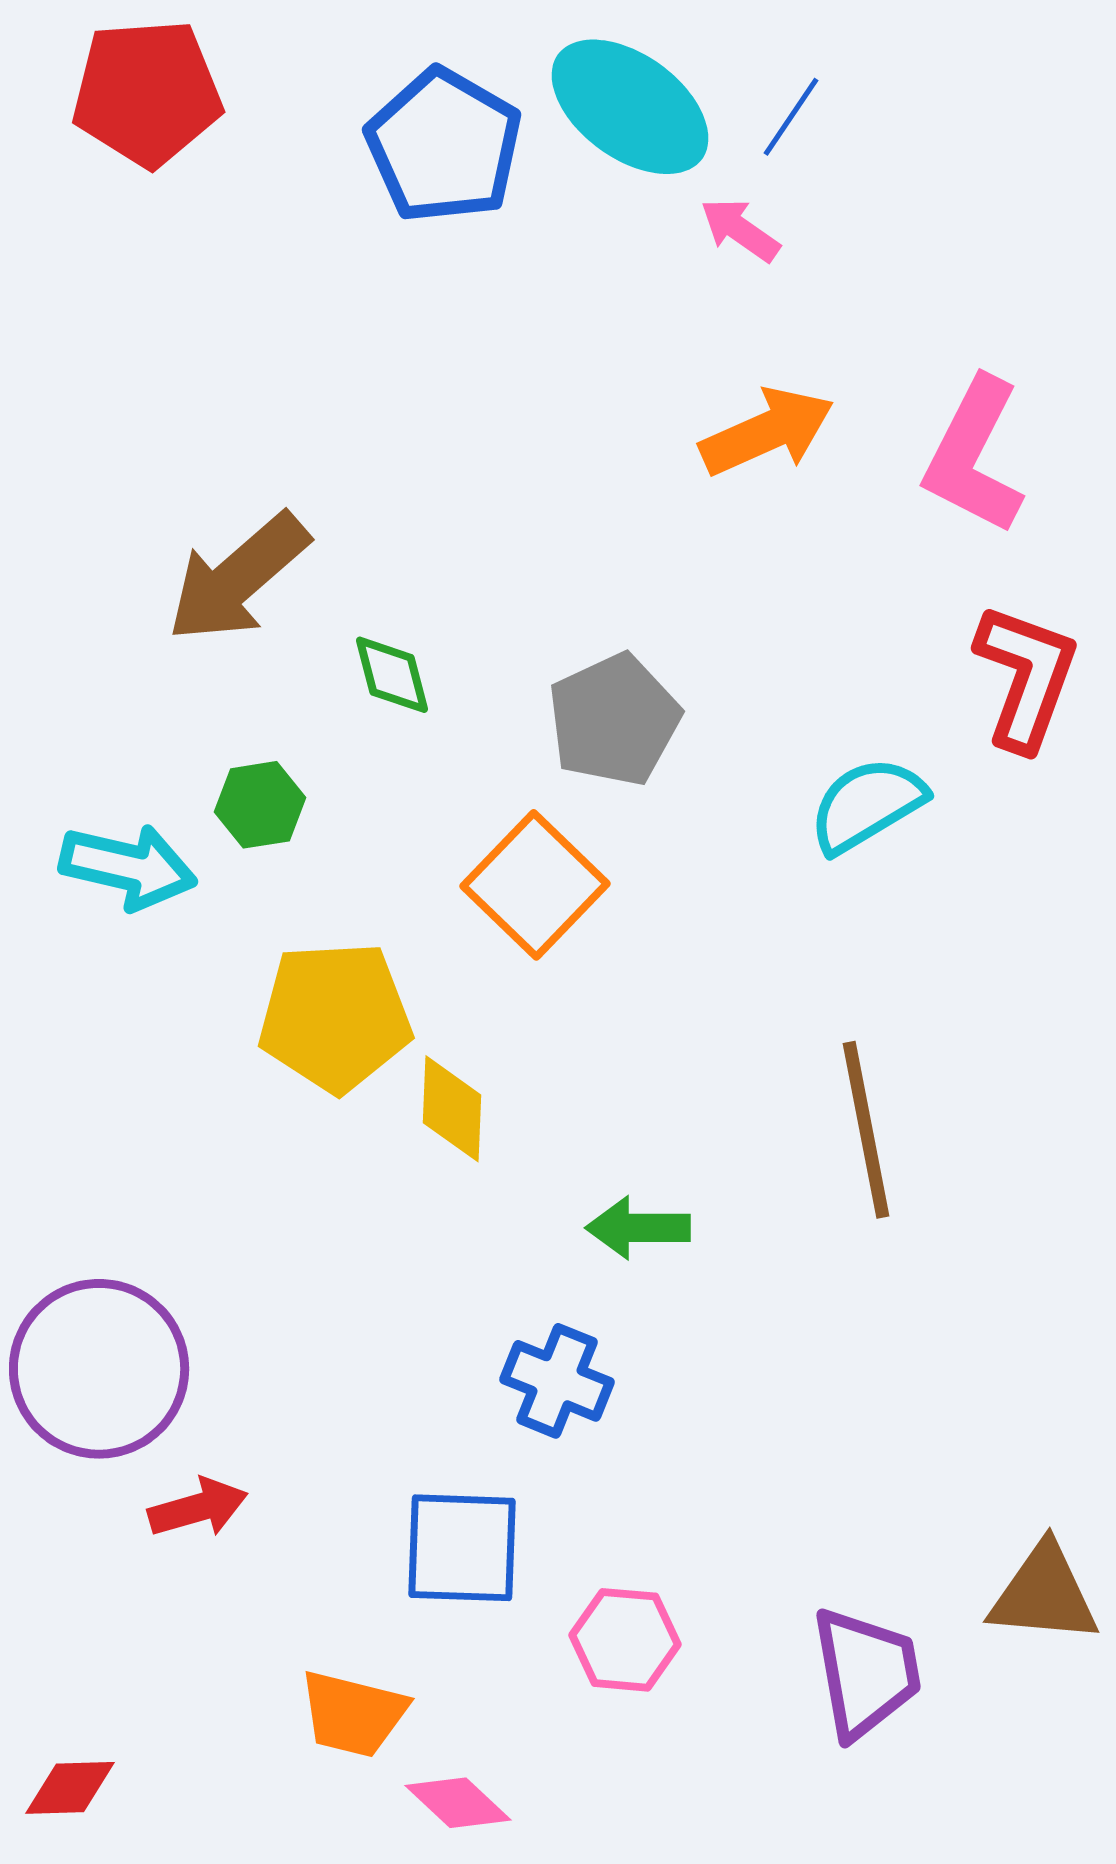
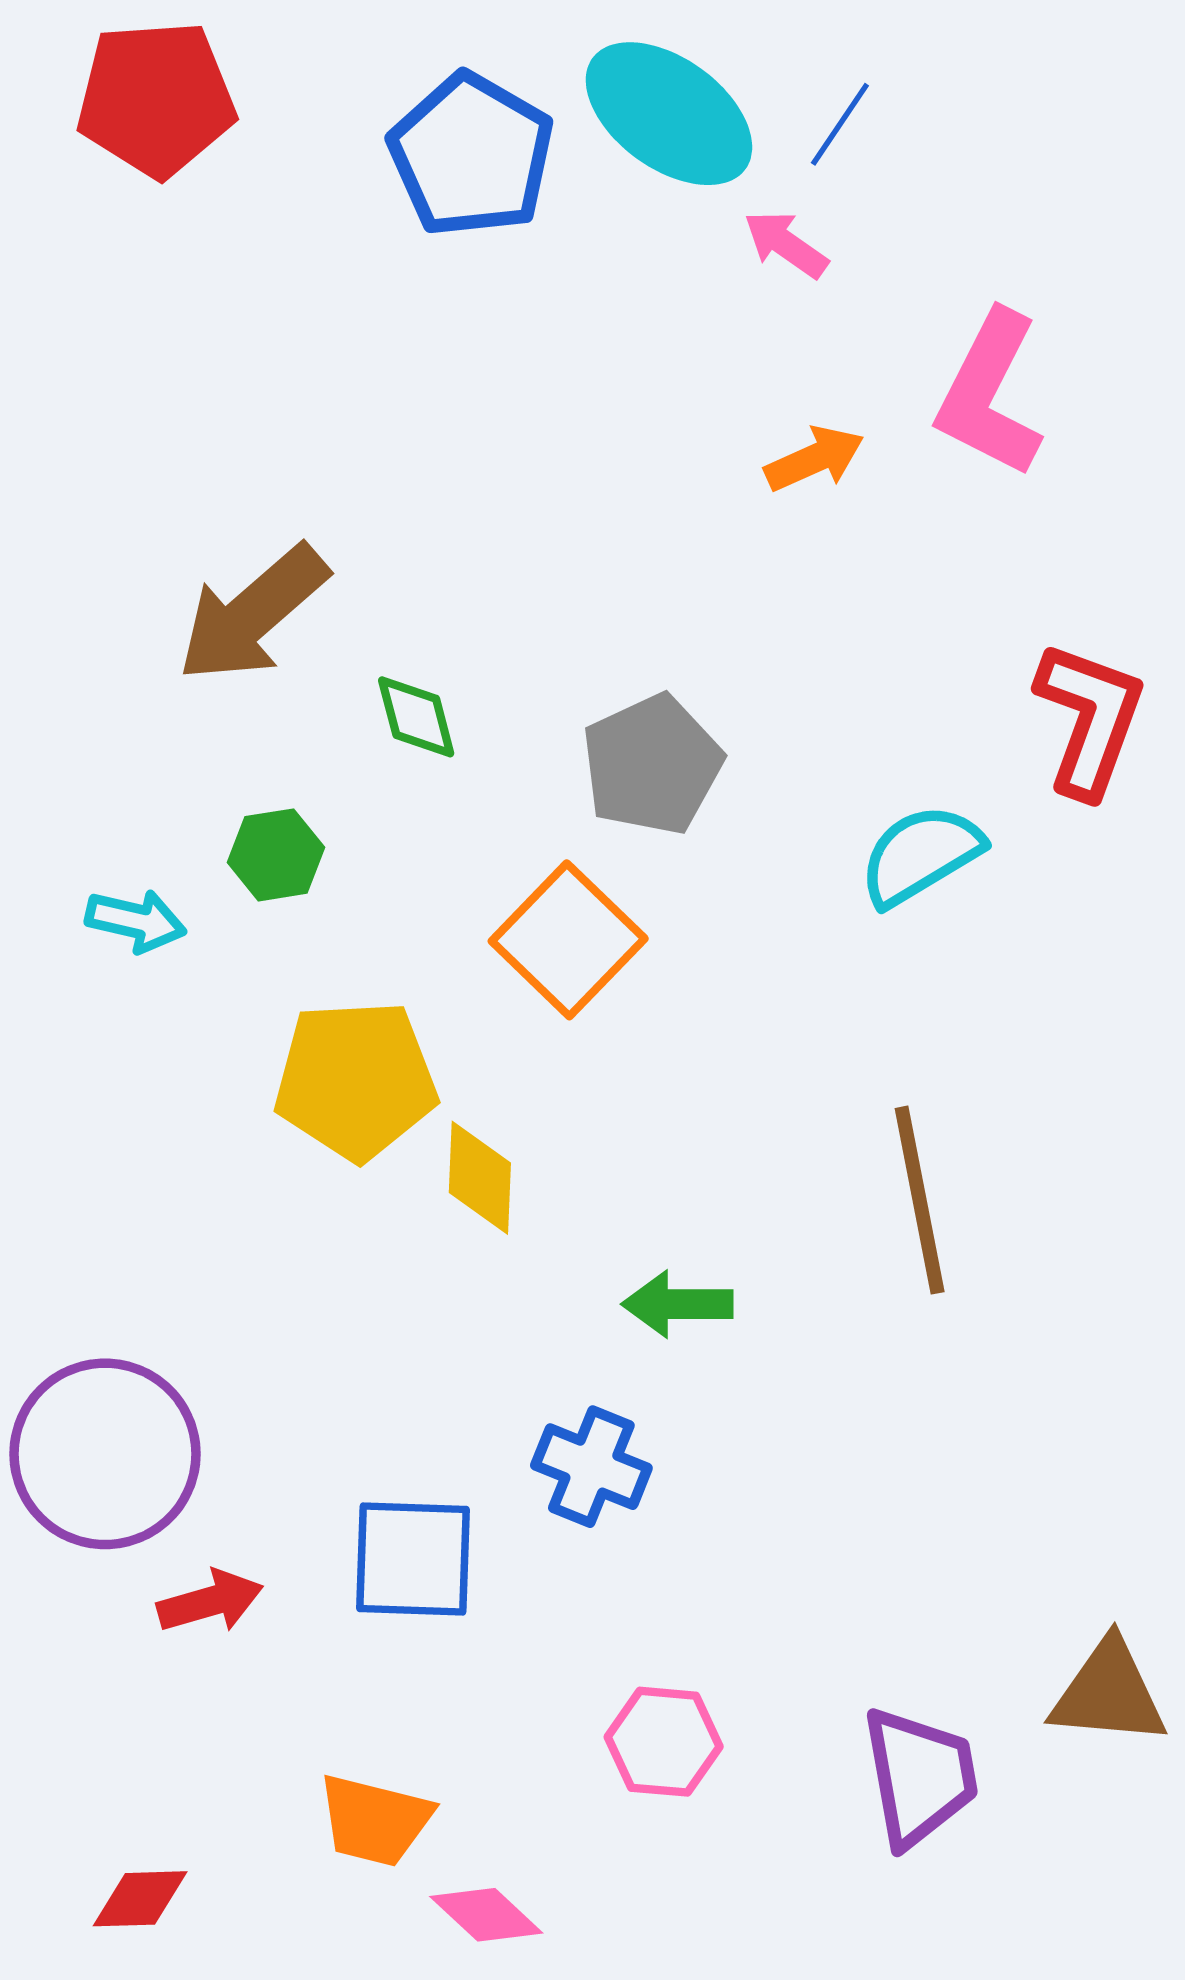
orange arrow: (767, 432) -> (814, 459), size x0.7
pink L-shape: (974, 456) -> (990, 394), moved
cyan arrow: (128, 867) -> (136, 921), size x0.7
blue square: (462, 1548) -> (413, 1559), moved
red diamond: (70, 1788) -> (140, 1899), moved

